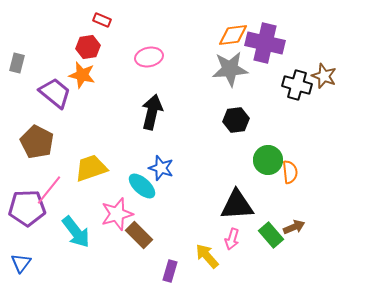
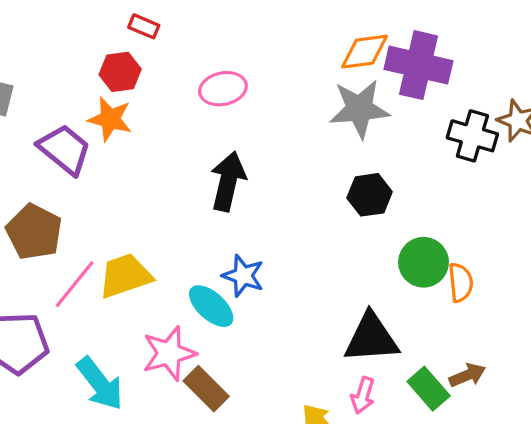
pink line: (49, 190) -> (75, 284), moved

